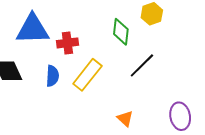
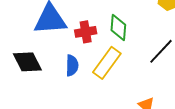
green diamond: (121, 32) -> (118, 28), moved

